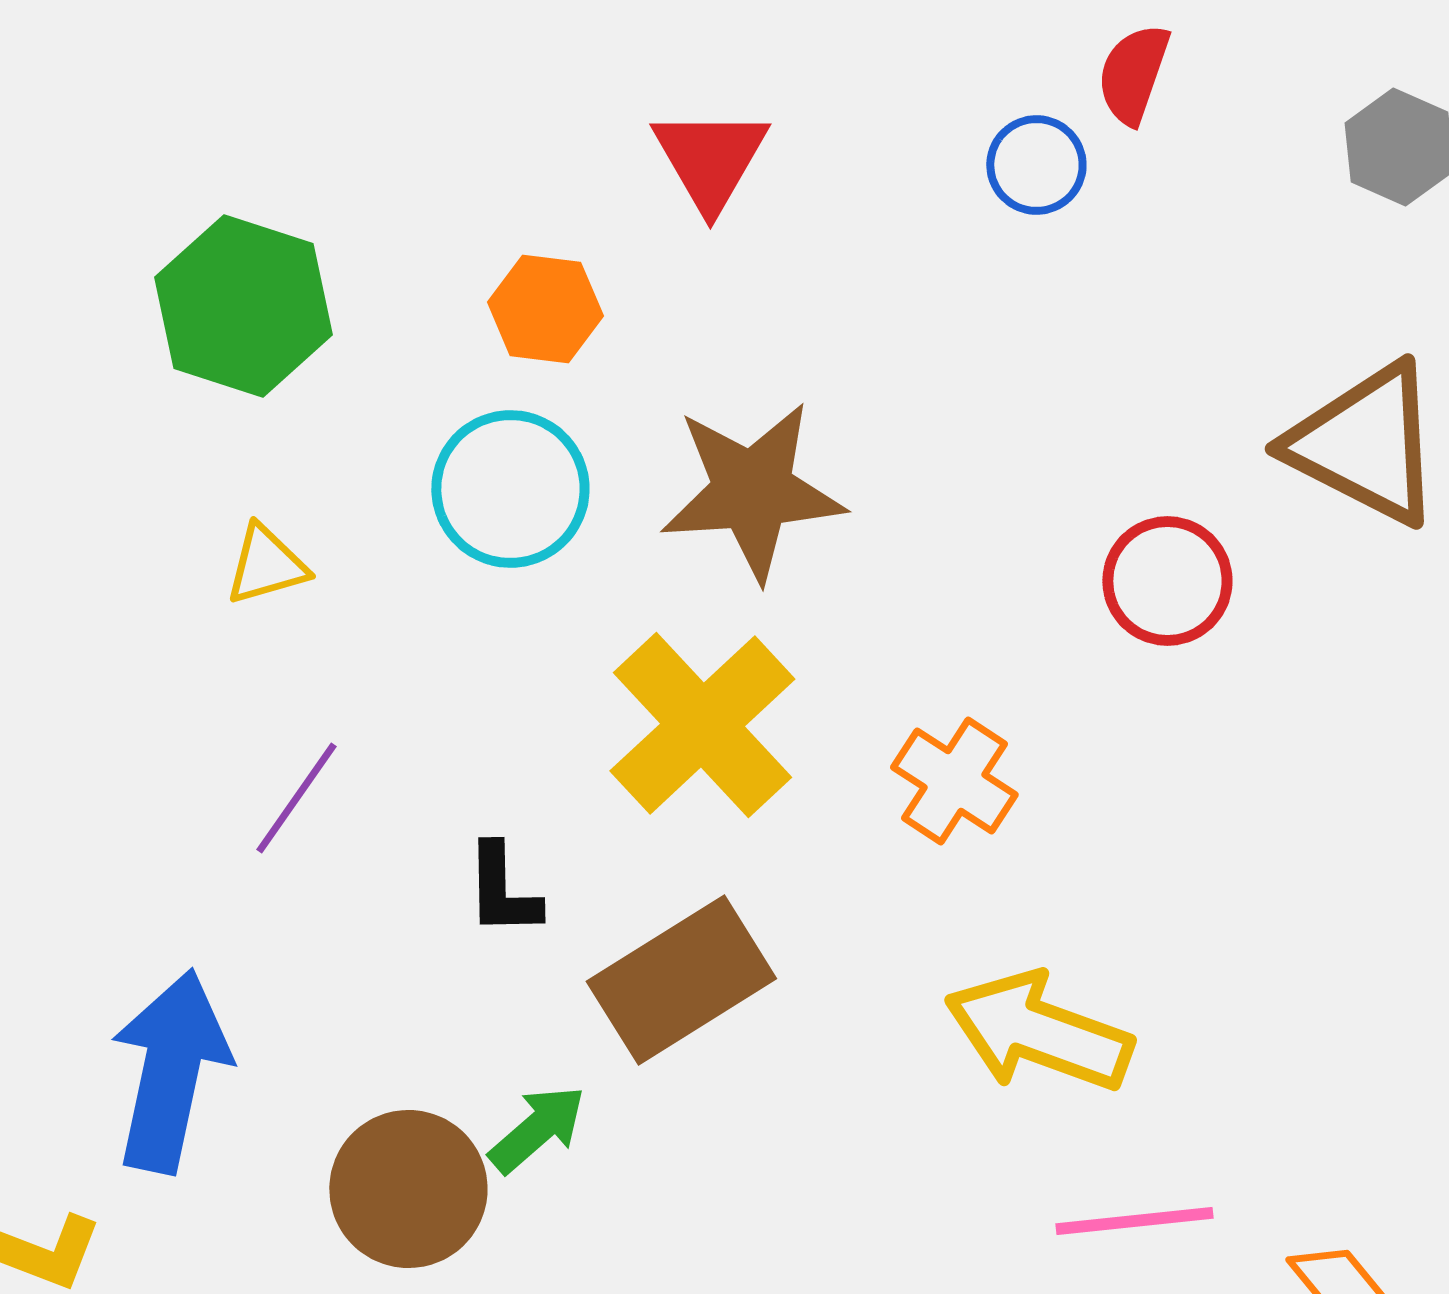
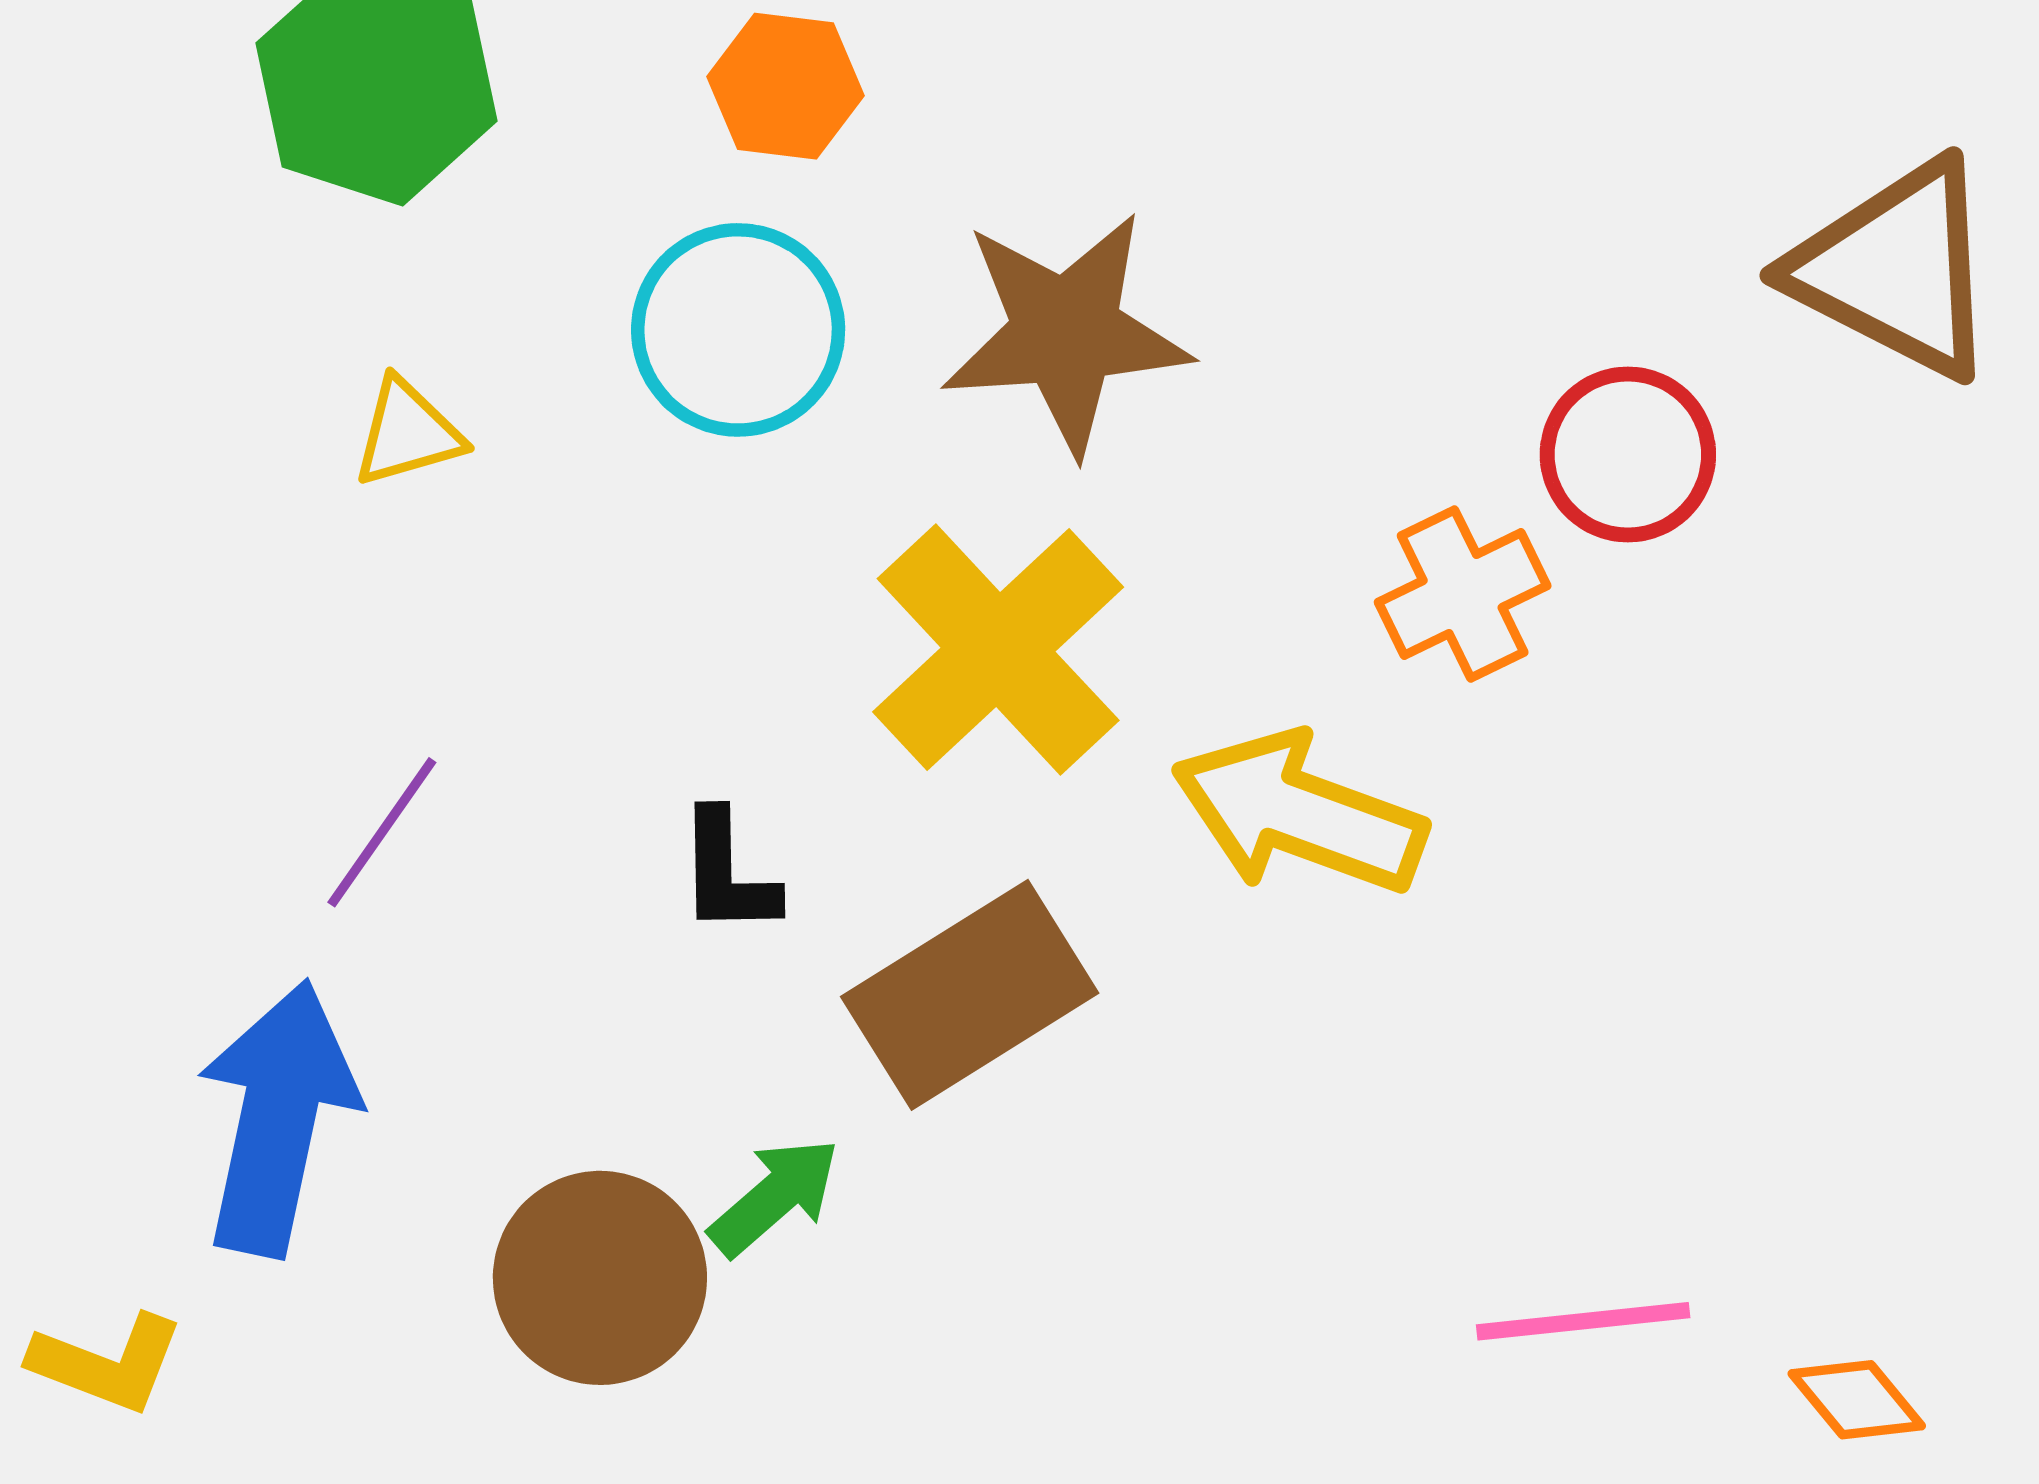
orange cross: (954, 781) -> (1463, 594), moved, turned 31
purple line: (296, 798) -> (382, 832), moved
yellow arrow: (1038, 1032) -> (1299, 813), moved

